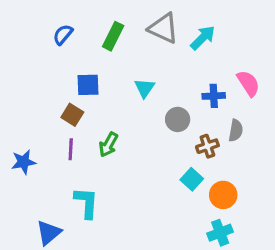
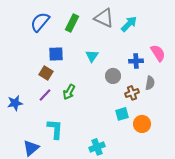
blue semicircle: (63, 35) -> (40, 22), size x1.5
purple line: (71, 149) -> (45, 95), turned 40
cyan square: (192, 179) -> (122, 114), turned 32
cyan cross: (220, 233) -> (97, 147), moved

